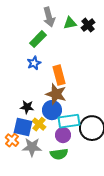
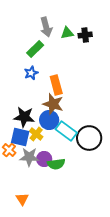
black cross: (88, 25) -> (85, 35), turned 32
black star: (27, 107) -> (24, 117), size x1.5
cyan rectangle: (69, 121) -> (66, 131), turned 45
purple circle: (63, 135) -> (44, 159), moved

